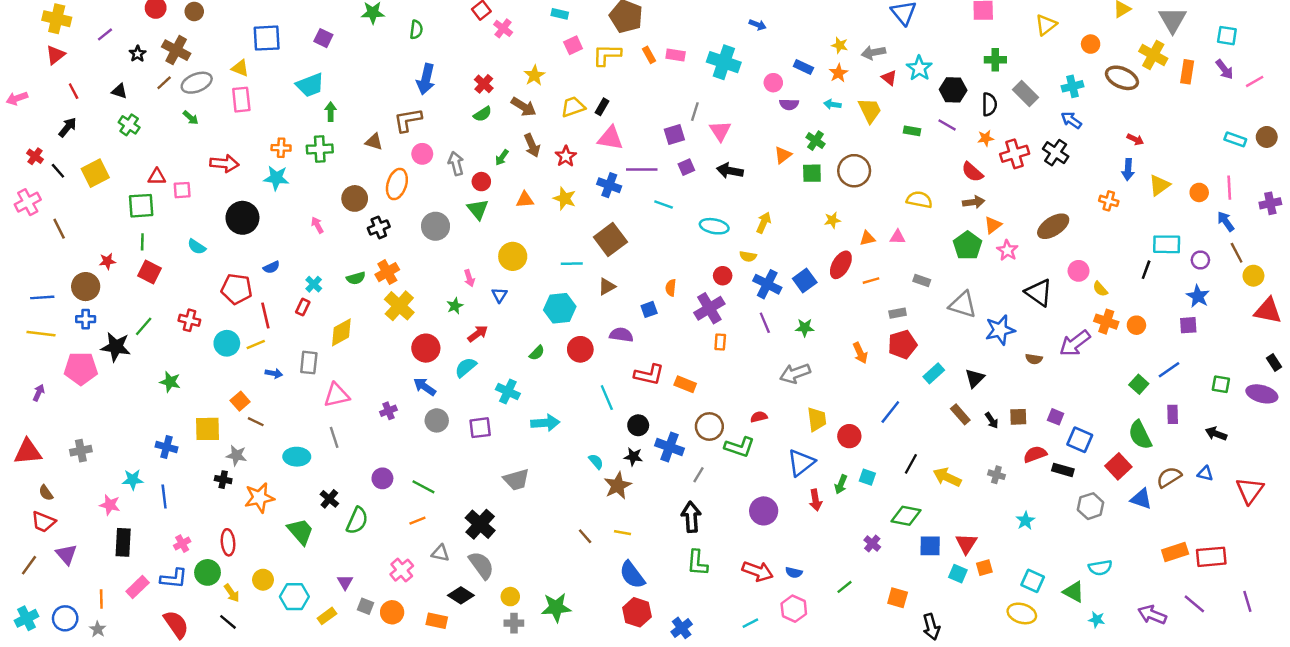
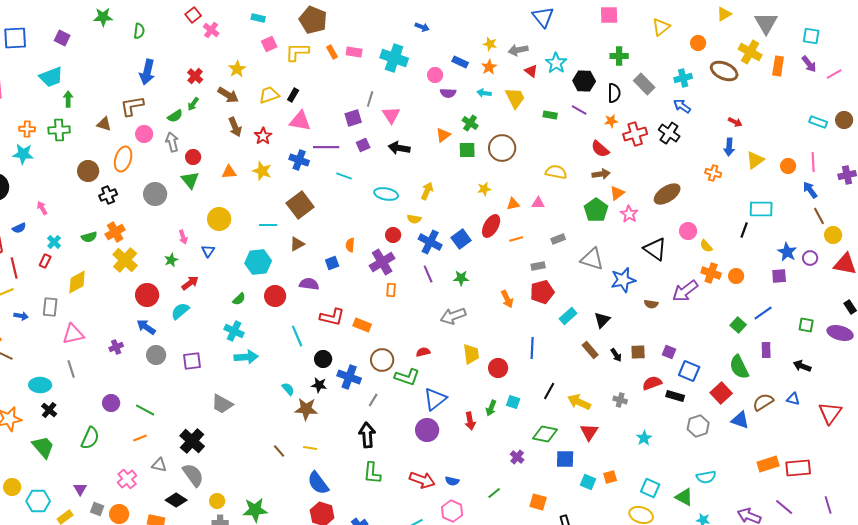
green semicircle: (483, 114) -> (175, 116), moved
green arrow: (502, 157) -> (193, 104), moved
pink arrow: (317, 225) -> (42, 208), moved
purple circle: (1200, 260) -> (810, 258), moved
gray rectangle: (922, 281) -> (558, 239), turned -40
cyan cross: (508, 392) -> (234, 331), moved
blue line: (890, 412) -> (532, 348), turned -35
blue triangle: (801, 463) -> (435, 399), moved
gray trapezoid: (516, 480) -> (222, 404), turned 45
brown star: (618, 486) -> (306, 409), turned 30
black cross: (329, 499) -> (49, 410), moved
red triangle: (966, 544) -> (589, 432), moved

